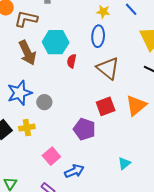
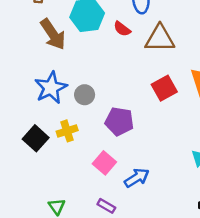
red semicircle: (72, 61) -> (122, 29), moved, turned -56
brown triangle: (108, 68) -> (160, 39), turned -30
purple pentagon: (84, 129) -> (119, 121), moved

